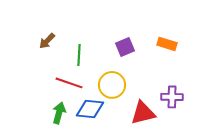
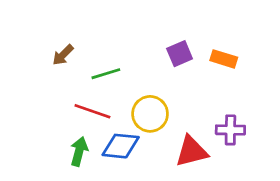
purple square: (125, 47) -> (180, 54), moved
green line: (79, 55) -> (106, 74), turned 70

